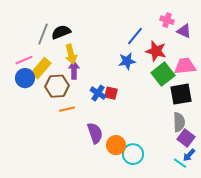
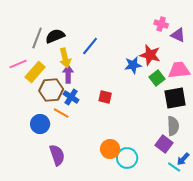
blue line: (135, 36) -> (90, 46), moved
blue star: (127, 61) -> (133, 65), moved
green square: (163, 74) -> (157, 78), size x0.7
blue circle: (25, 78) -> (40, 124), moved
blue cross: (98, 93) -> (71, 97), moved
orange line: (67, 109) -> (61, 113), turned 42
purple semicircle: (95, 133) -> (57, 155), moved
purple square: (186, 138) -> (164, 144), moved

